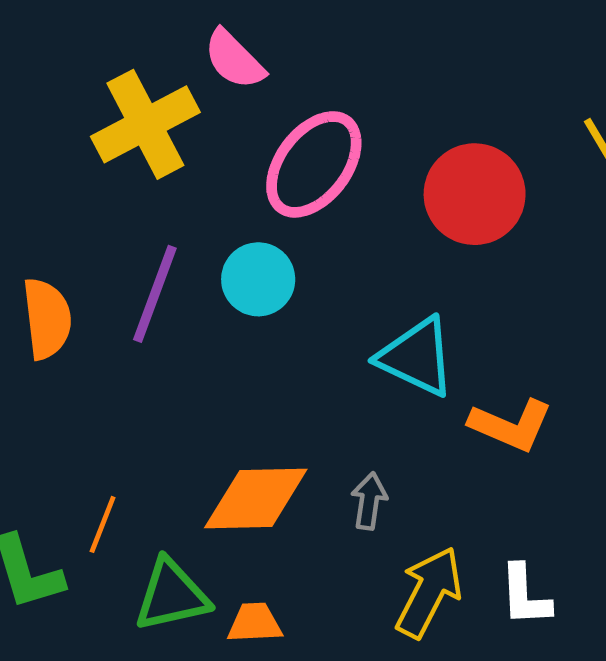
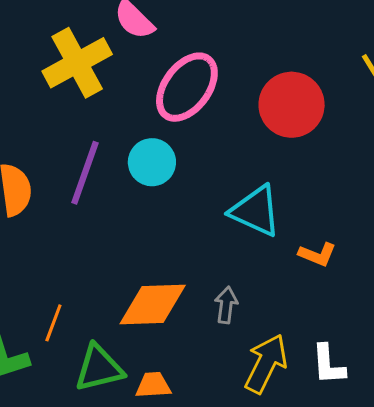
orange L-shape: (511, 425) -> (317, 254), size x0.7

